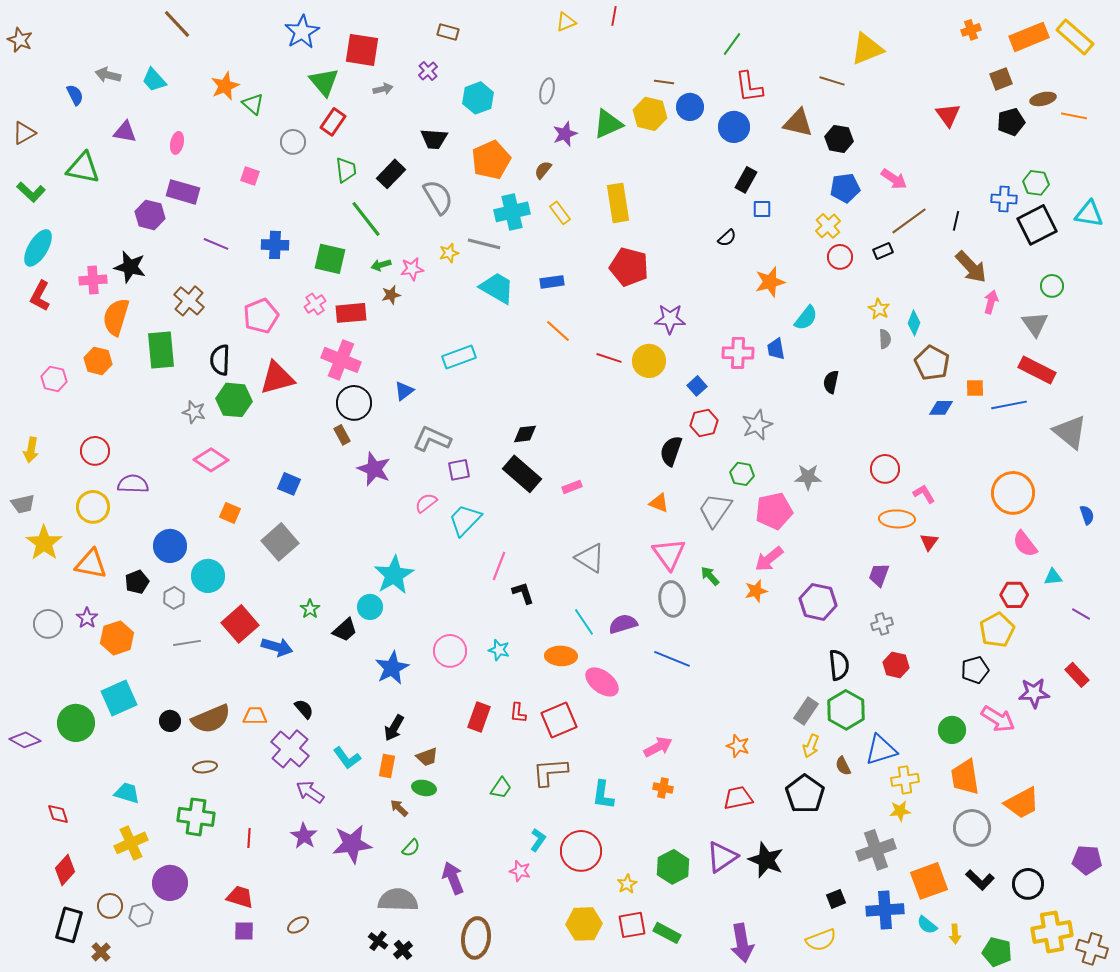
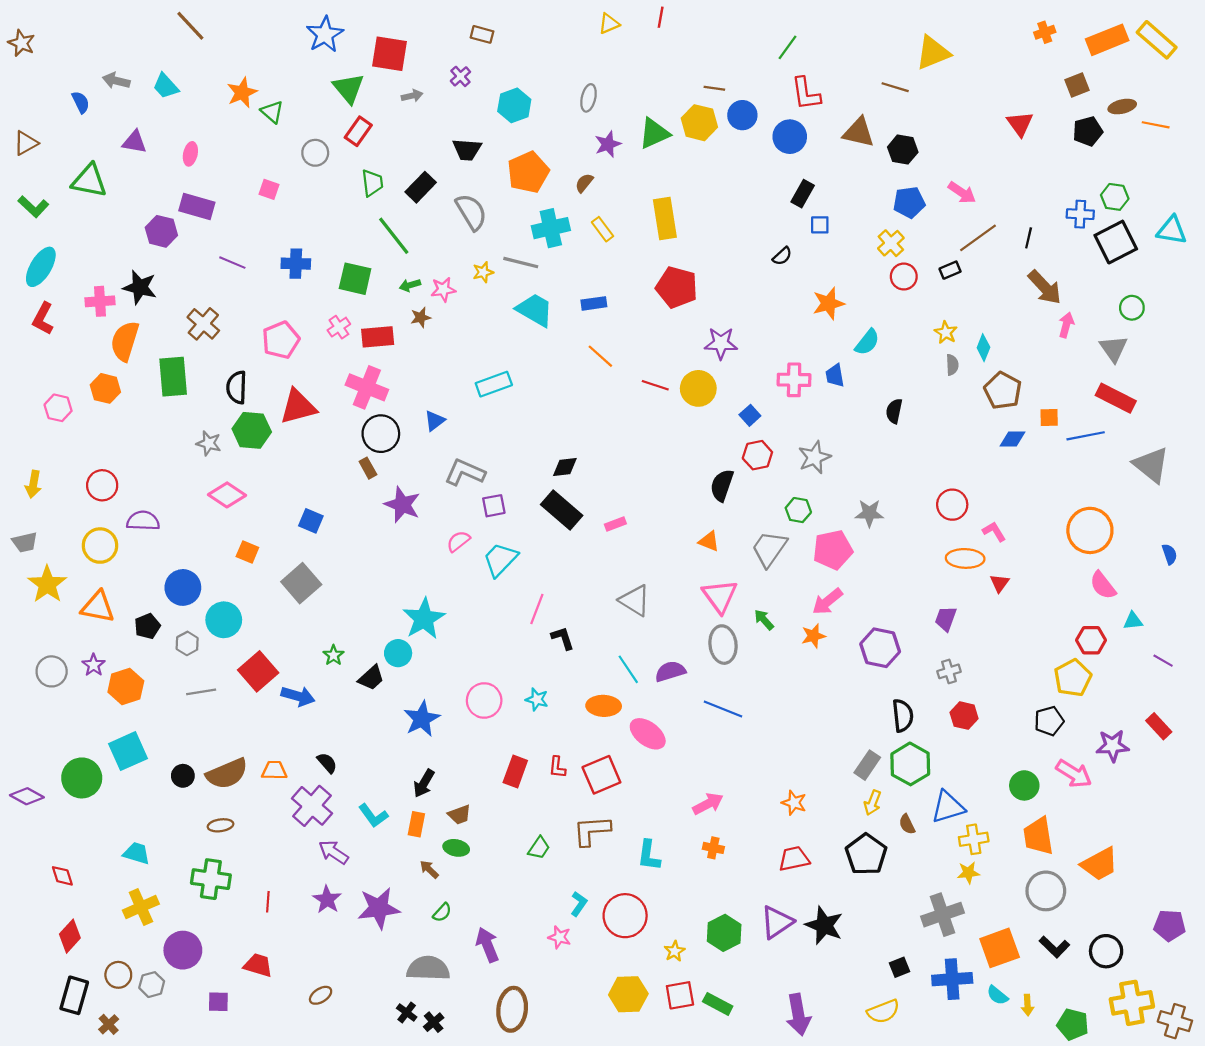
purple square: (244, 931) -> (218, 1002), moved

